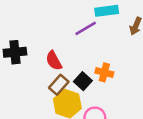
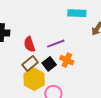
purple line: (86, 28) -> (56, 44), moved

